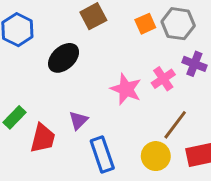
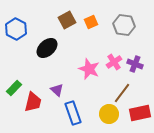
orange square: (145, 24) -> (91, 22), moved
purple cross: (194, 64) -> (135, 64), moved
purple triangle: (78, 120) -> (57, 90), turned -32

